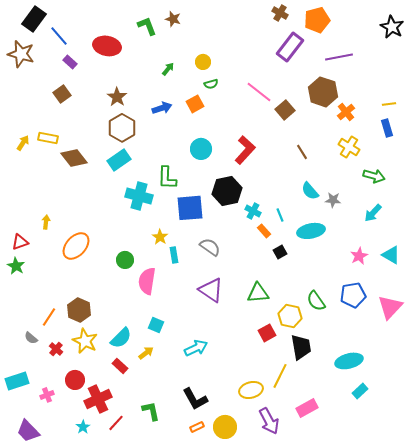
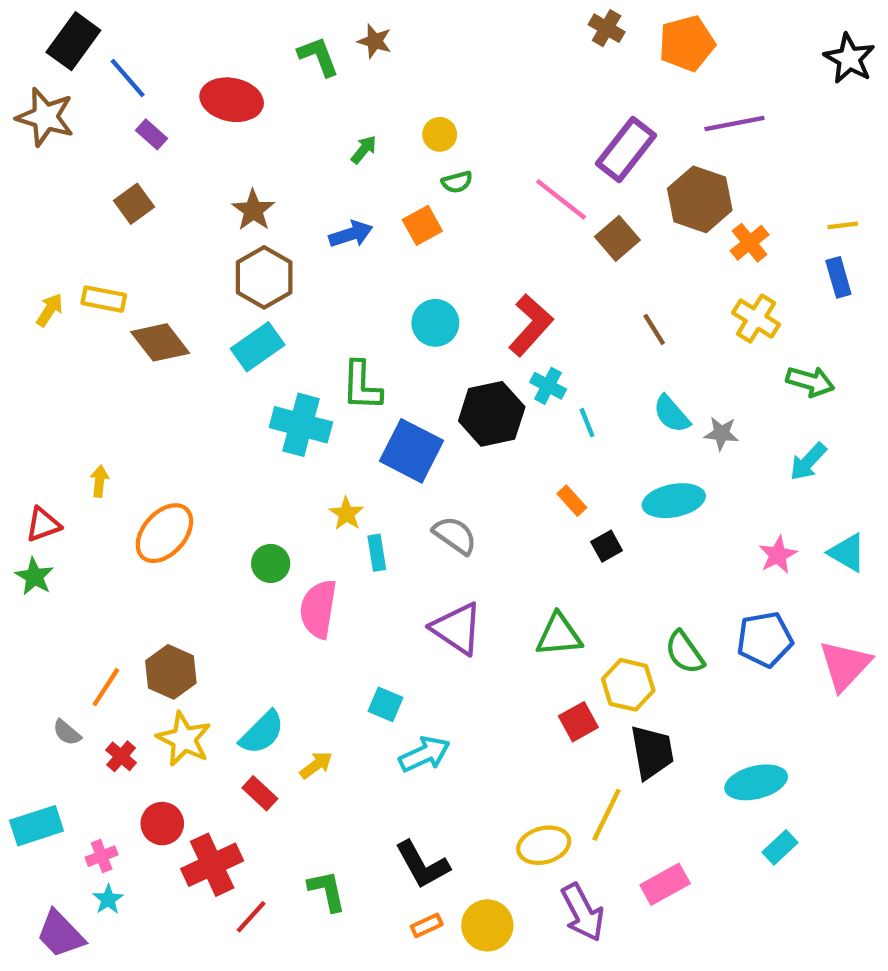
purple rectangle: (290, 47) -> (626, 150), moved
blue square: (190, 208) -> (411, 451), turned 32
cyan cross: (253, 211) -> (548, 386), moved
cyan line: (280, 215) -> (587, 423), moved
cyan square: (156, 325) -> (385, 704), moved
cyan star: (83, 427) -> (108, 899), moved

